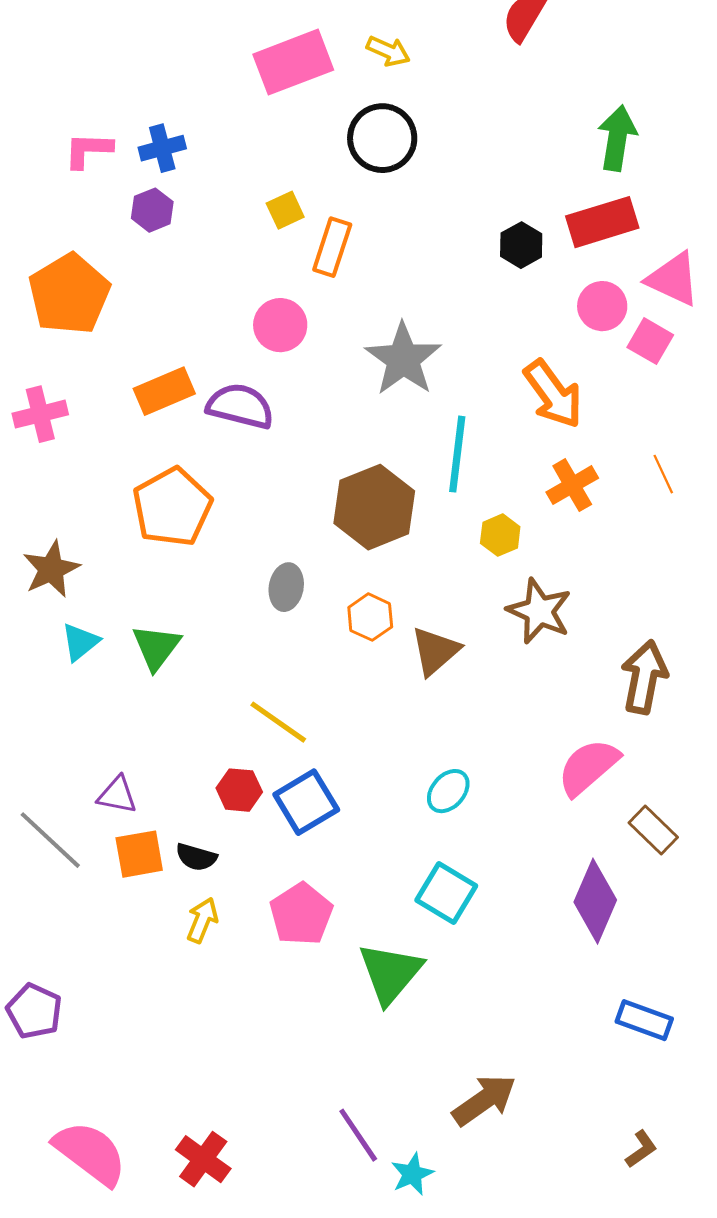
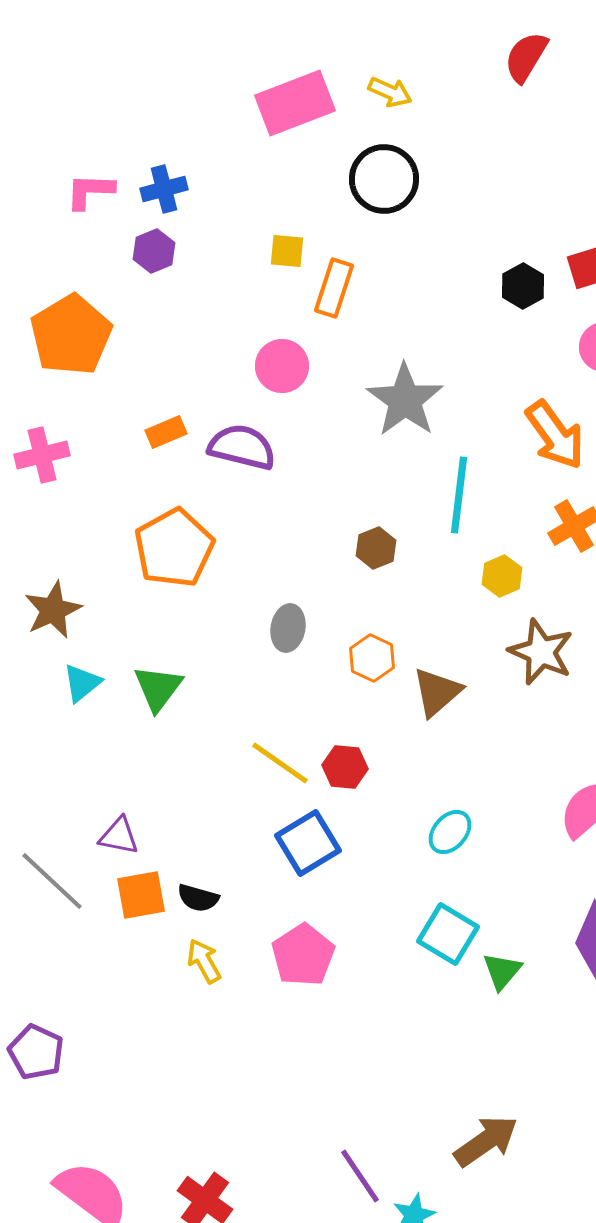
yellow square: (285, 210) -> (287, 251), turned 30
orange rectangle: (164, 391) -> (166, 432), size x0.7
brown hexagon: (374, 507) -> (376, 548), size x0.5
red hexagon: (239, 790) -> (345, 767), moved
yellow arrow: (202, 920) -> (204, 961), turned -51
green triangle: (390, 973) -> (502, 971), moved, size x0.6

